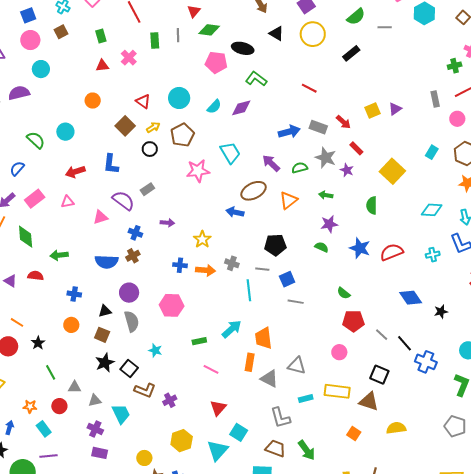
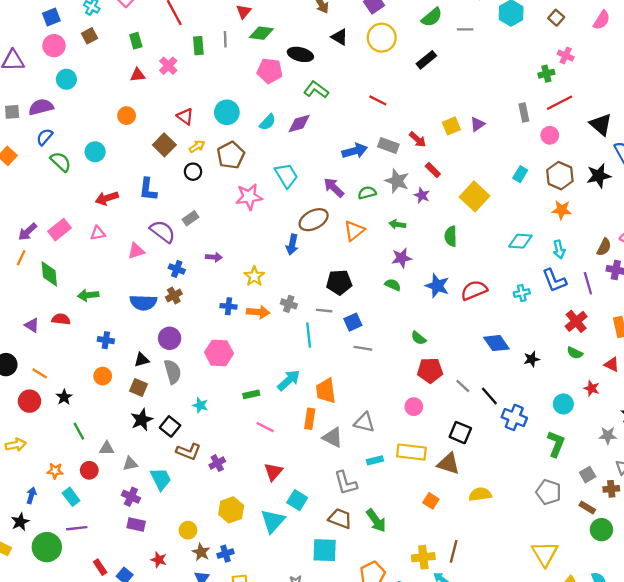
blue semicircle: (17, 169) -> (45, 137), moved
blue arrow: (235, 212) -> (292, 245), turned -90

